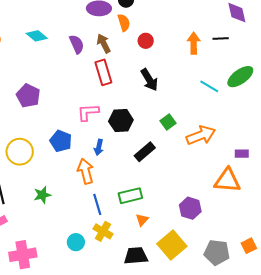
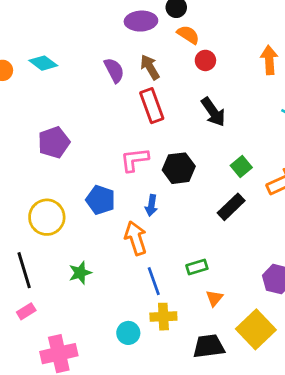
orange semicircle: (124, 23) -> (188, 35), moved, turned -36
cyan diamond: (37, 36) -> (43, 63), moved
purple pentagon: (28, 96) -> (54, 142), turned 30
black rectangle: (145, 152) -> (231, 207), moved
green rectangle: (130, 196) -> (197, 267), size x0.7
yellow cross: (103, 231) -> (163, 317), turned -30

